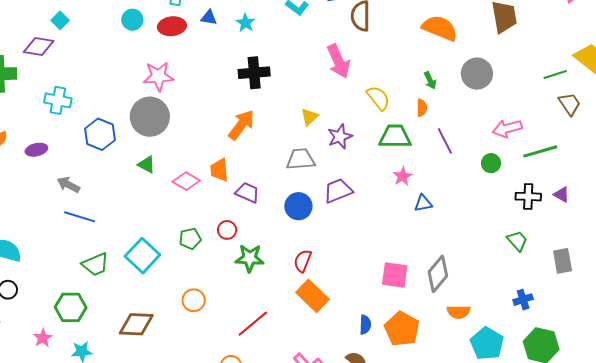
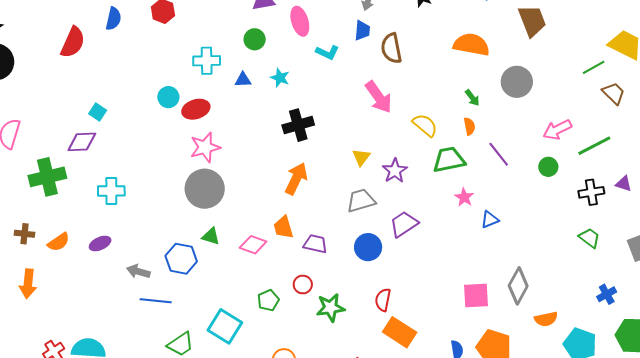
red ellipse: (172, 26) -> (196, 109), moved
blue hexagon: (100, 134) -> (181, 259), moved

